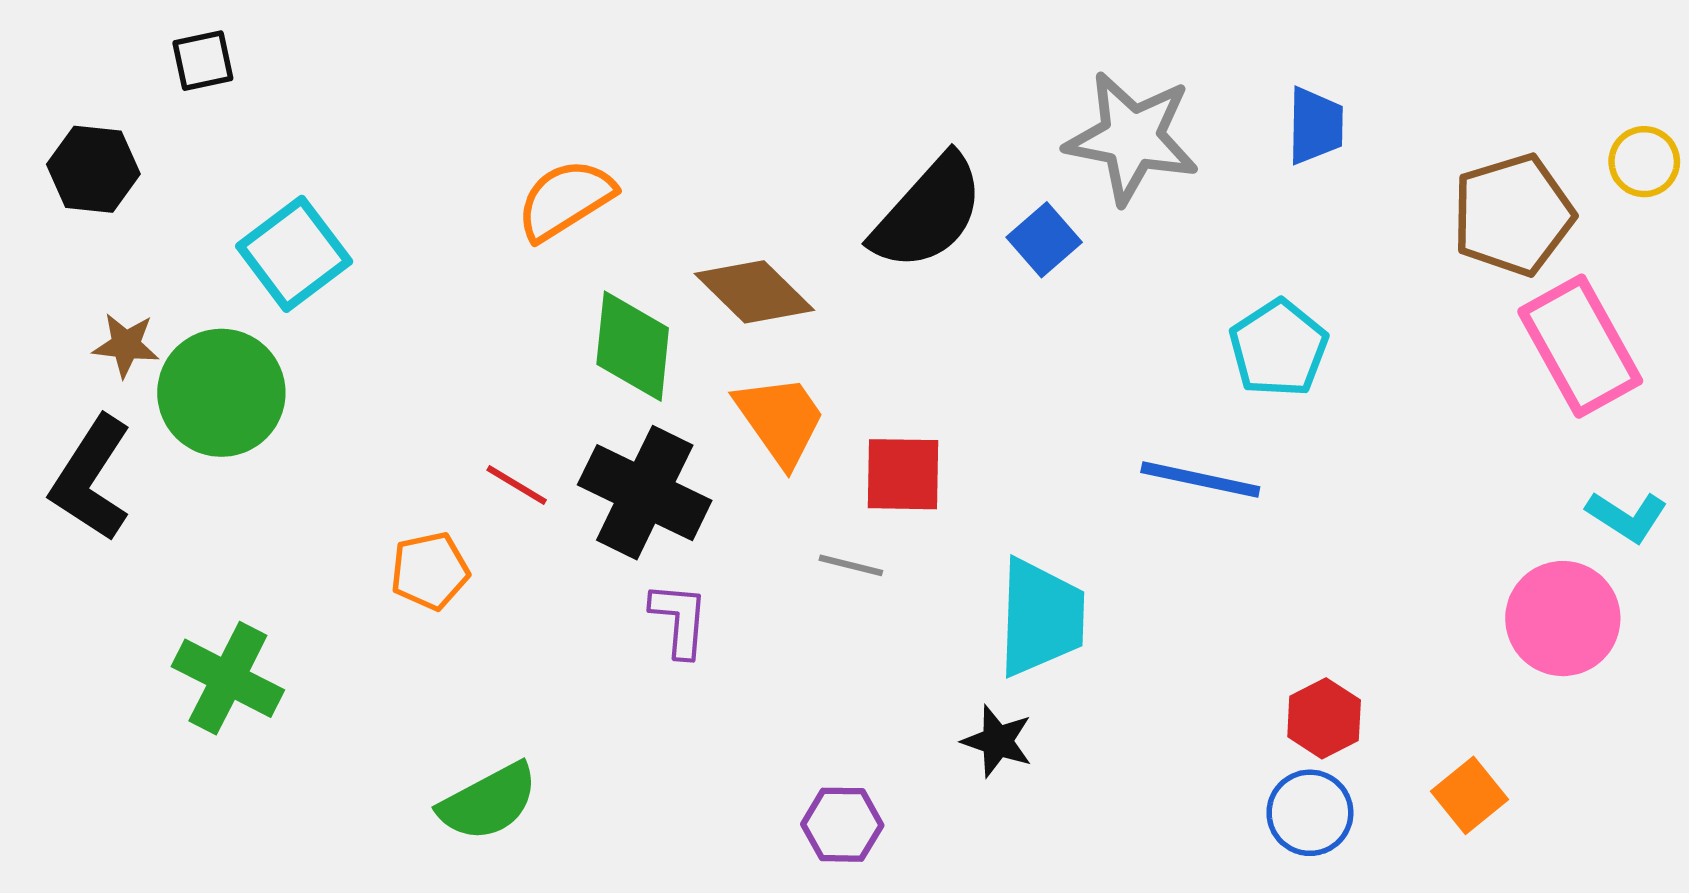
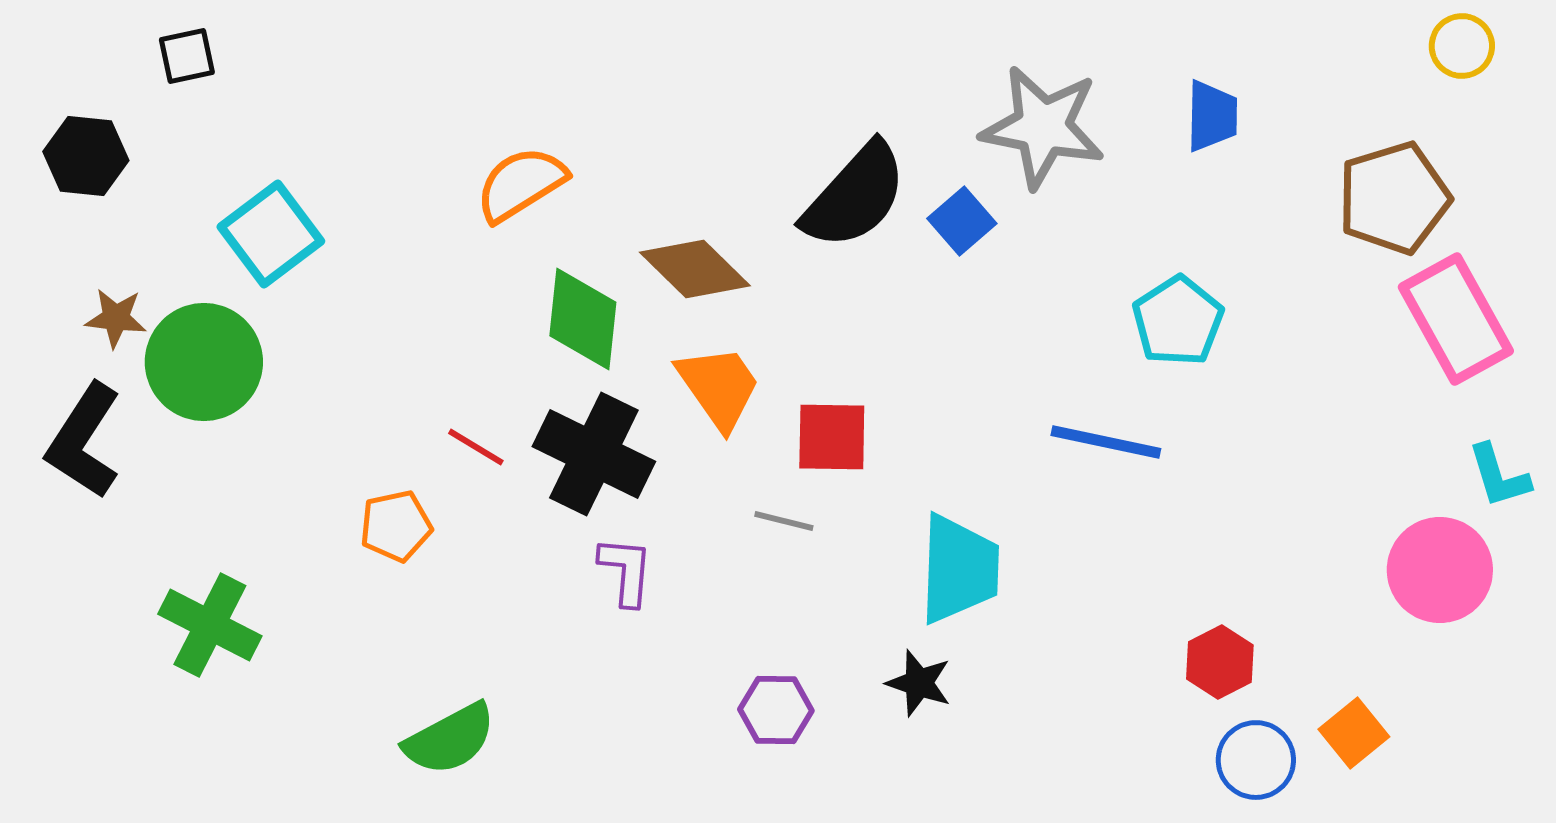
yellow circle: (1644, 162) -> (1462, 46), moved
cyan L-shape: (1627, 517) -> (1499, 476), turned 40
blue circle: (1310, 813) -> (1256, 760), moved
purple hexagon: (842, 825) -> (776, 710), moved

